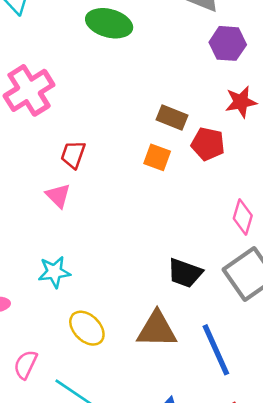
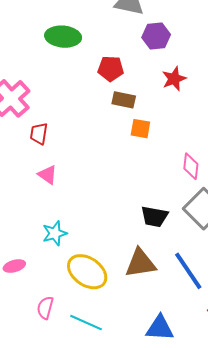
red pentagon: (208, 144) -> (111, 69), moved
red trapezoid: (73, 155) -> (39, 134), moved
orange square: (157, 157) -> (140, 129), moved
yellow ellipse: (87, 328) -> (87, 272), size x1.4

